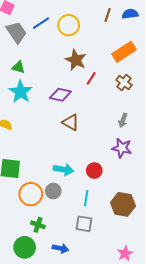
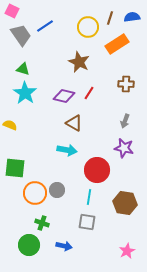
yellow circle: (69, 25) -> (88, 27), moved
orange rectangle: (124, 52) -> (117, 44), moved
red line: (91, 78) -> (89, 93), moved
brown cross: (124, 82) -> (126, 84), turned -35
cyan arrow: (64, 170) -> (67, 150), moved
red circle: (94, 171) -> (97, 170), size x1.6

